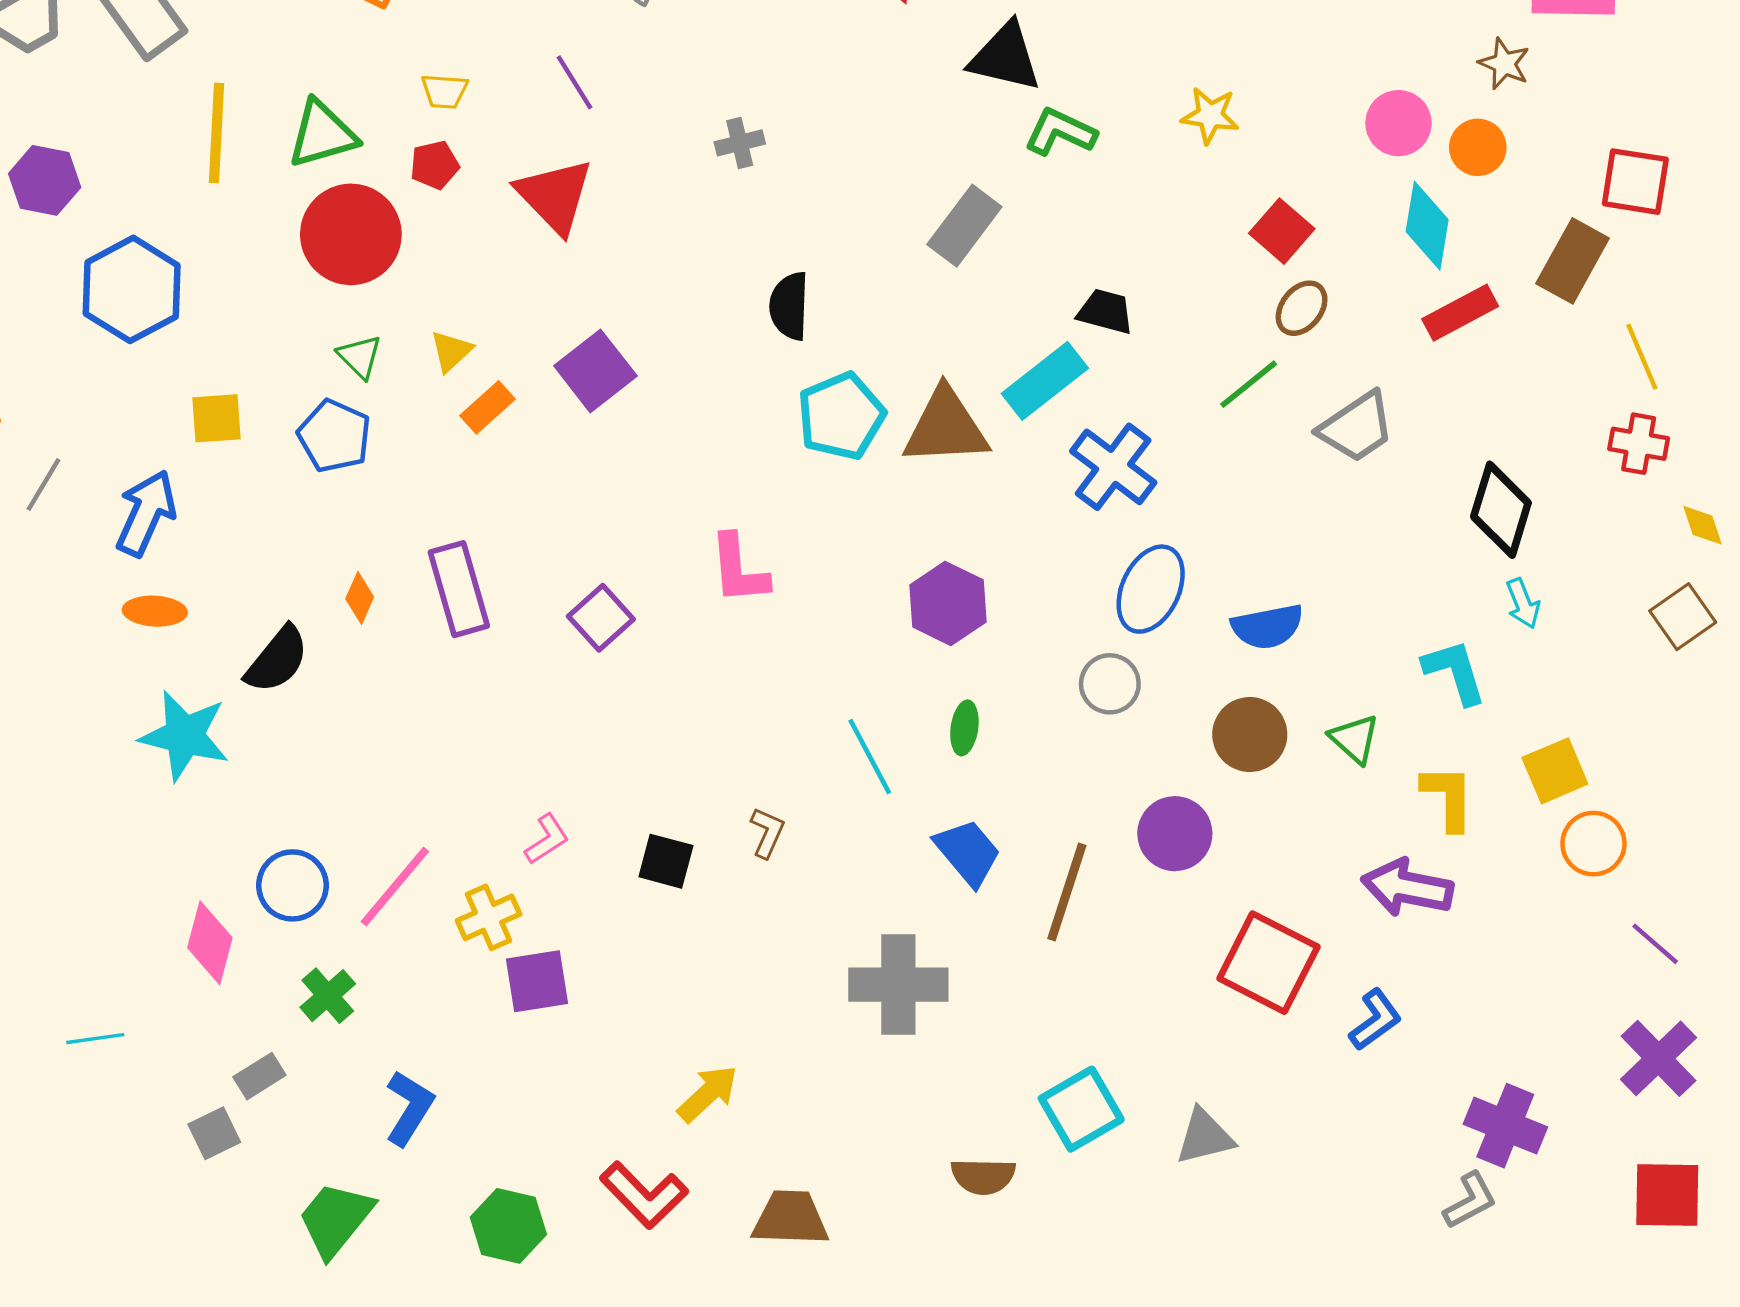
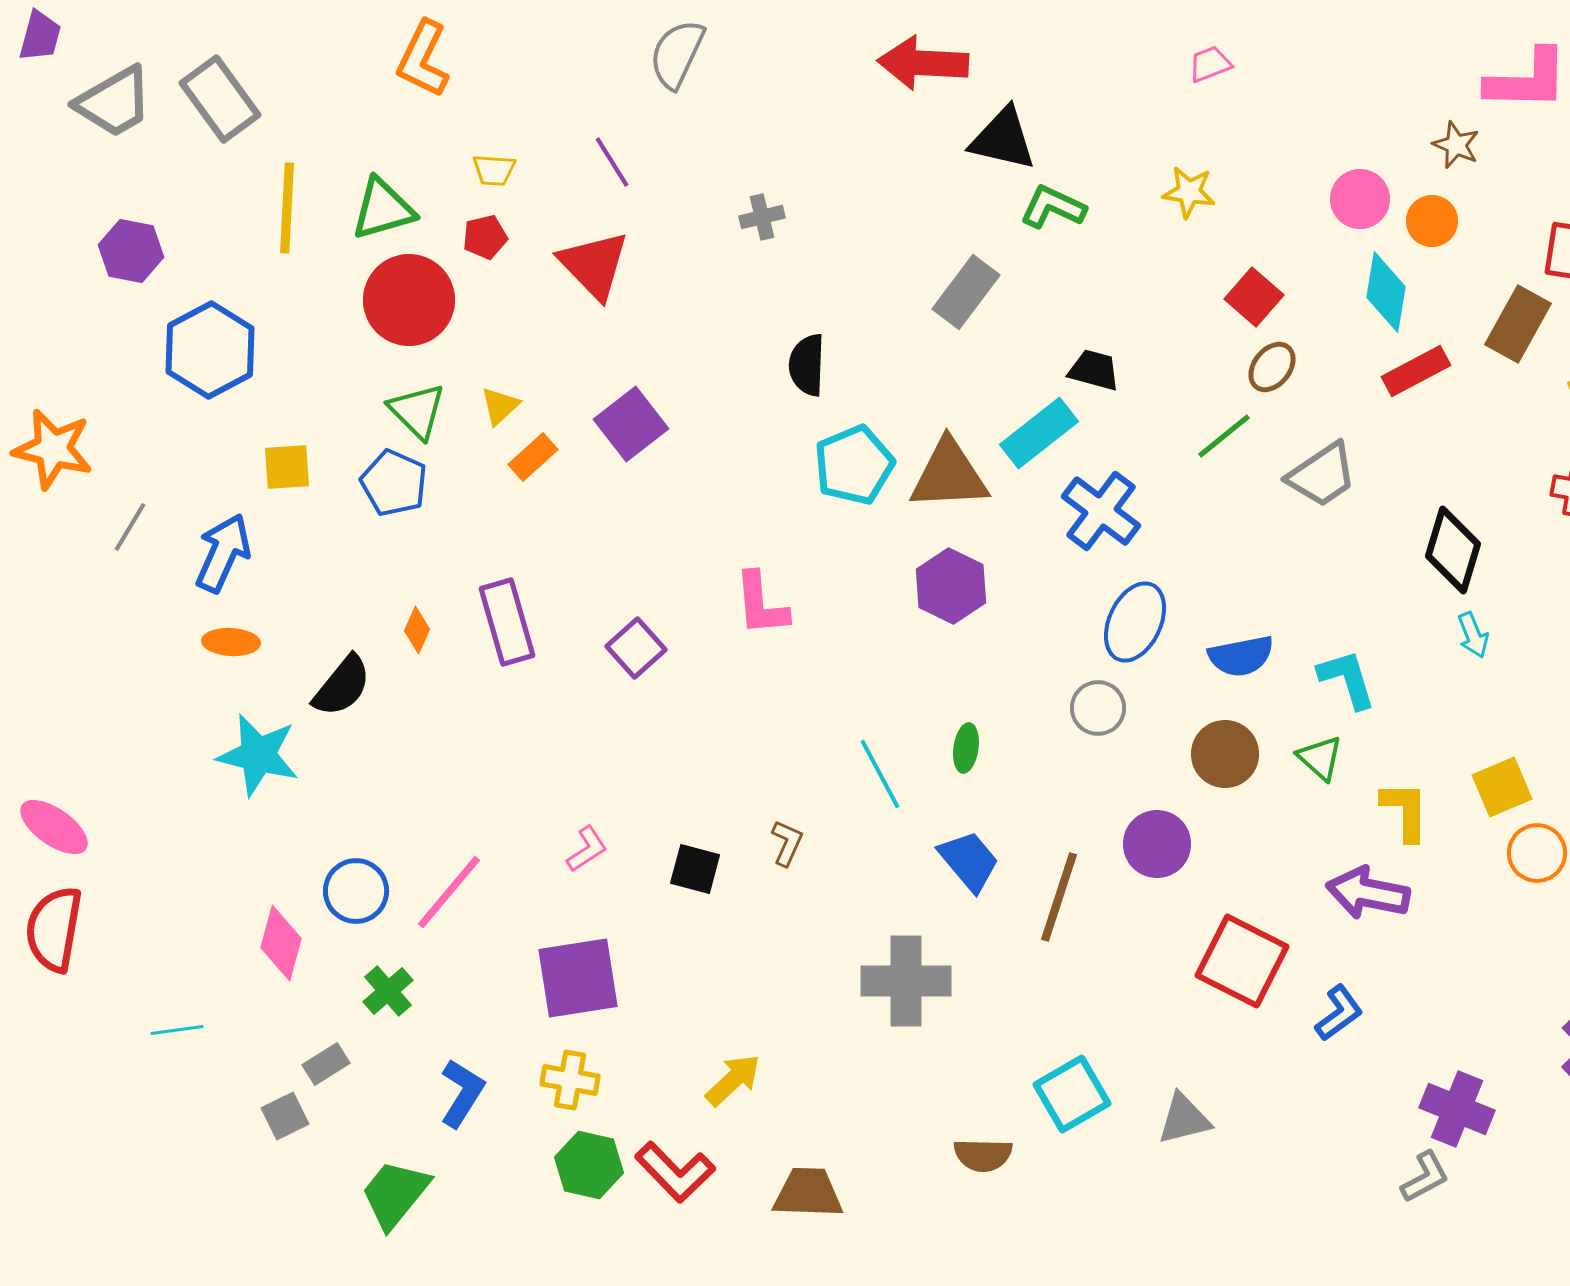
green triangle: (360, 357) -> (417, 411), size x1.4
purple hexagon: (948, 603) -> (951, 586), moved
cyan L-shape: (1455, 672) -> (1347, 679), moved
yellow cross: (489, 917) -> (570, 1080), moved, turned 34
purple square: (537, 981) -> (578, 978), size x1.4
green hexagon: (508, 1226) -> (589, 1165), moved

